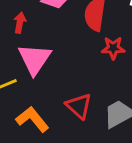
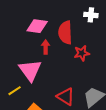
red arrow: (20, 23) -> (46, 47), moved

